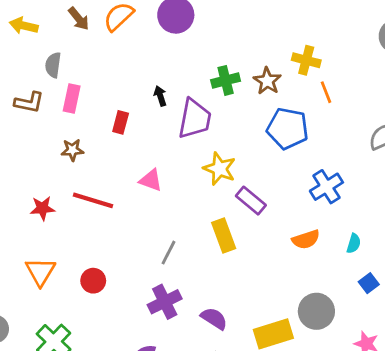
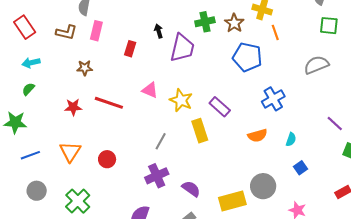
brown star: (72, 150) -> (85, 68), moved
yellow star: (220, 169) -> (181, 100), moved

